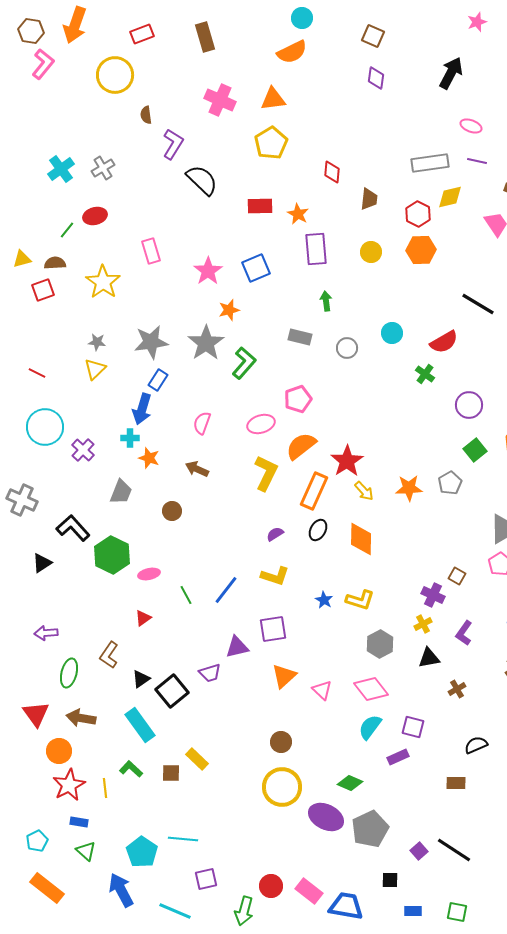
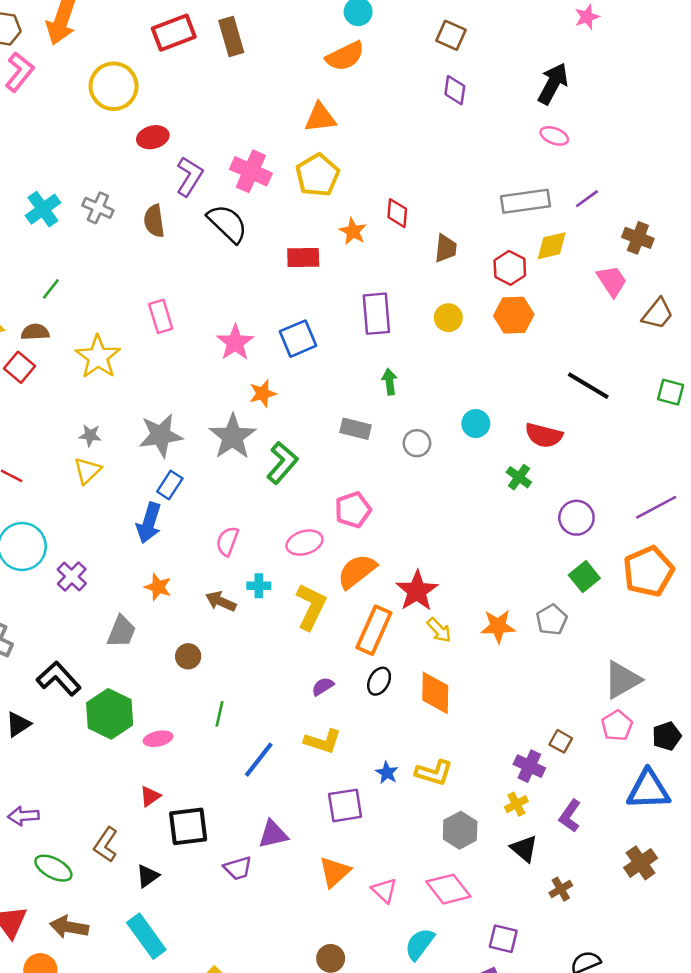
red rectangle: (142, 34) -> (174, 33), moved, size x1.4
pink cross: (220, 100) -> (251, 171), moved
brown semicircle: (146, 115) -> (154, 221), moved, size x1.4
pink ellipse: (471, 126) -> (554, 136), moved
purple line: (477, 161) -> (587, 199), turned -48
gray cross: (103, 168) -> (98, 208), turned -35
orange star: (298, 214) -> (353, 231), moved
red ellipse: (95, 216) -> (153, 137), moved
red square: (43, 290) -> (19, 367), turned -30
red semicircle: (444, 342) -> (544, 435), turned 44
cyan cross: (130, 438) -> (259, 586), moved
green line: (186, 595) -> (219, 714), moved, turned 42
purple square: (273, 629) -> (345, 805), moved
black triangle: (429, 658) -> (524, 849), turned 50
green ellipse: (69, 673) -> (53, 868), turned -76
black square: (172, 691) -> (188, 826), moved, turned 32
cyan semicircle: (370, 727) -> (420, 944), moved

